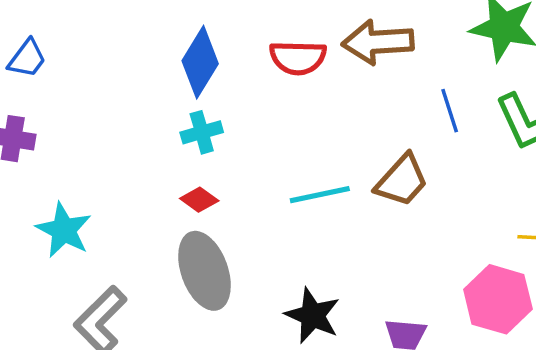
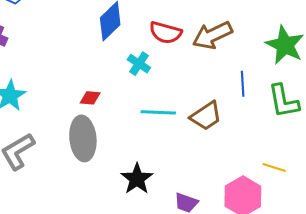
brown arrow: (378, 42) -> (212, 35), turned -36
cyan cross: (202, 132) -> (139, 64), moved, turned 35
red diamond: (199, 200) -> (90, 98), turned -45

